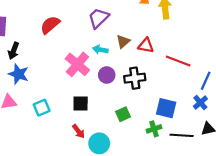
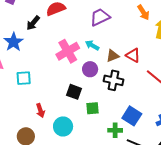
brown triangle: (123, 41) -> (113, 56), moved
black arrow: (14, 51) -> (33, 23), moved
black square: (81, 103) -> (74, 92), moved
red arrow: (79, 131) -> (40, 110), moved

